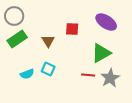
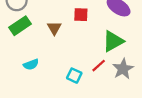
cyan square: (48, 69) -> (74, 76), moved
red line: (88, 75) -> (99, 66), turned -48

